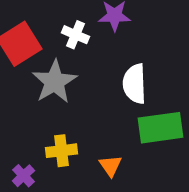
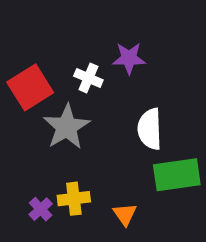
purple cross: (24, 176) -> (41, 209), moved

